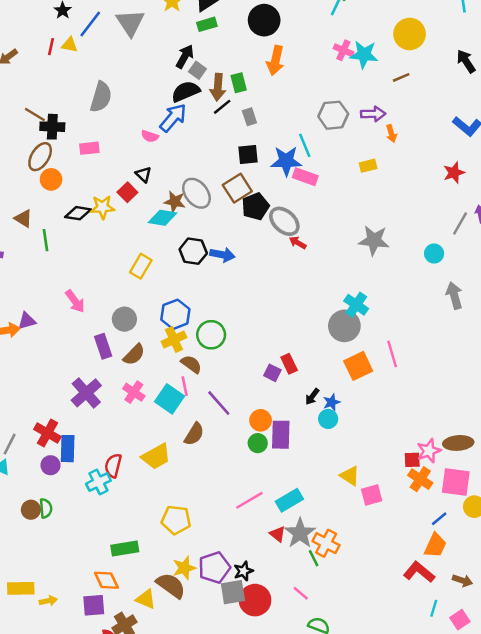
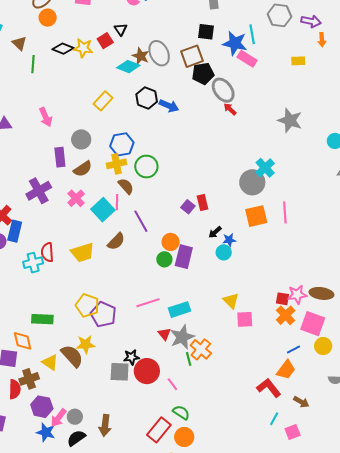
red semicircle: (113, 466) -> (47, 252), turned -30
purple pentagon: (214, 568) -> (103, 314), moved, turned 30
red circle: (255, 600) -> (147, 371), moved

